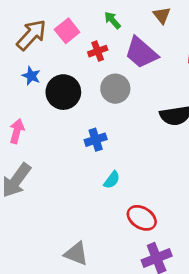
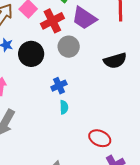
red cross: (98, 51) -> (52, 21), size x1.6
cyan semicircle: (112, 180) -> (64, 107), moved, turned -32

